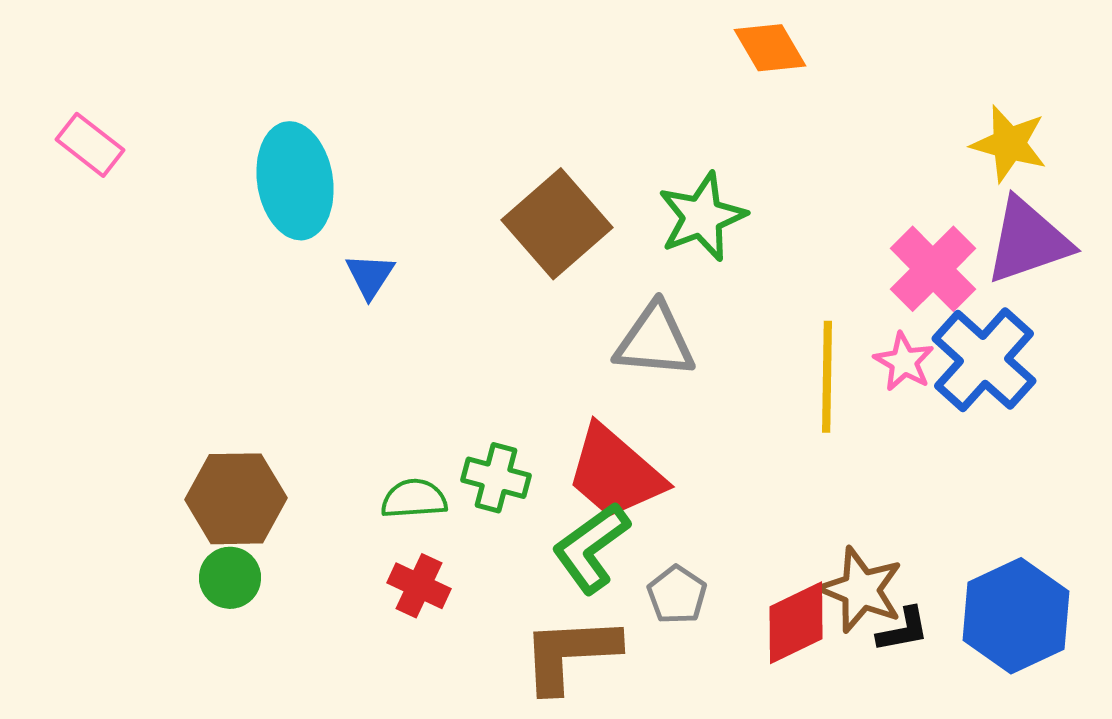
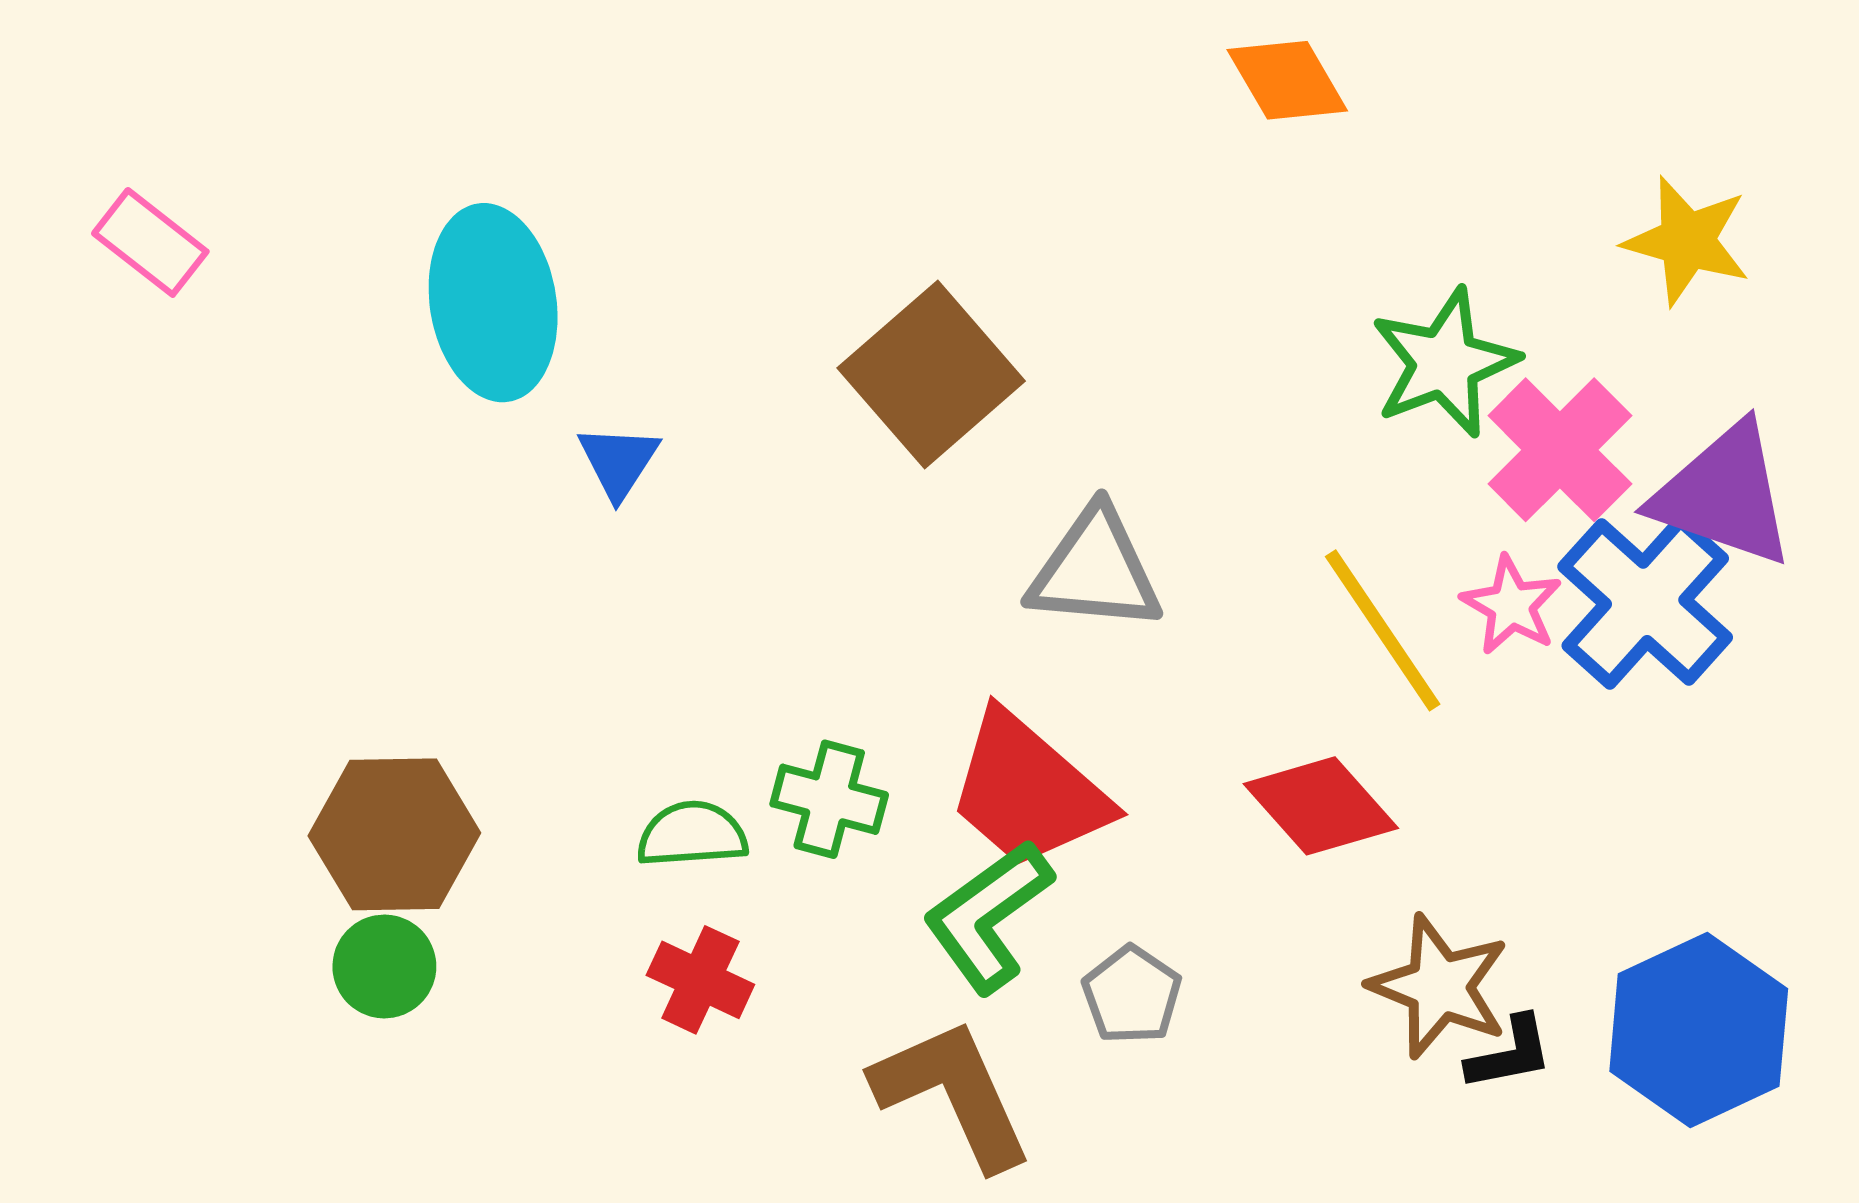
green star: (702, 217) -> (1445, 363), moved
purple triangle: (1028, 241) -> (1724, 495), moved, turned 38
yellow line: (827, 377) -> (1383, 630), turned -35
red diamond: (796, 623) -> (1321, 806), moved, turned 74
brown L-shape: (570, 654) -> (953, 1094), turned 69

